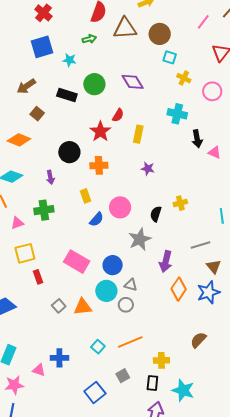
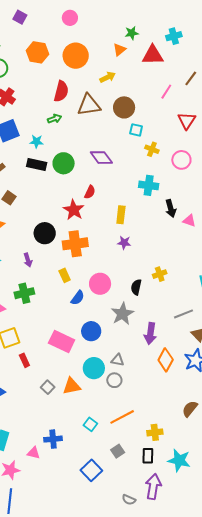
black rectangle: (67, 95) -> (37, 165), moved
yellow rectangle: (138, 134) -> (121, 215), moved
orange cross: (99, 165) -> (75, 244), size x1.4
blue circle: (113, 265) -> (91, 331), moved

